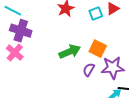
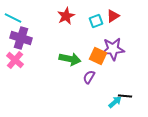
green arrow: (70, 52) -> (70, 59), turned 35
purple star: (113, 68) -> (113, 49), moved

